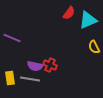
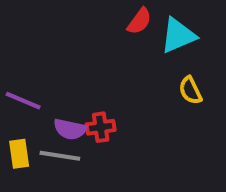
purple line: (12, 38) -> (23, 101), moved
red cross: (50, 65) -> (101, 127), turned -32

